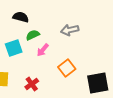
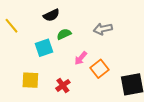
black semicircle: (21, 17) -> (51, 15), turned 140
pink arrow: (43, 50) -> (81, 58), moved

